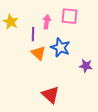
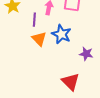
red triangle: (51, 95) -> (71, 82), moved

